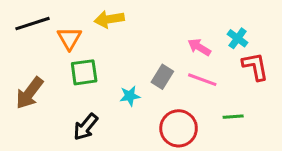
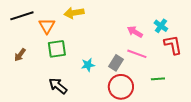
gray rectangle: (162, 77) -> (116, 63), moved
brown arrow: (30, 93) -> (20, 55), moved, size x0.6
black arrow: (86, 127) -> (58, 86), turned 90

